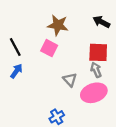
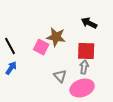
brown star: (58, 25) -> (56, 37), moved
gray arrow: (96, 70) -> (84, 67), turned 32

